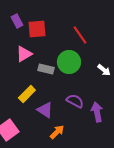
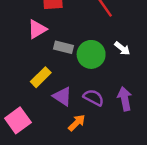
green circle: (69, 62) -> (91, 54), moved
white arrow: (104, 70) -> (122, 48), moved
purple semicircle: (75, 101) -> (94, 98), moved

